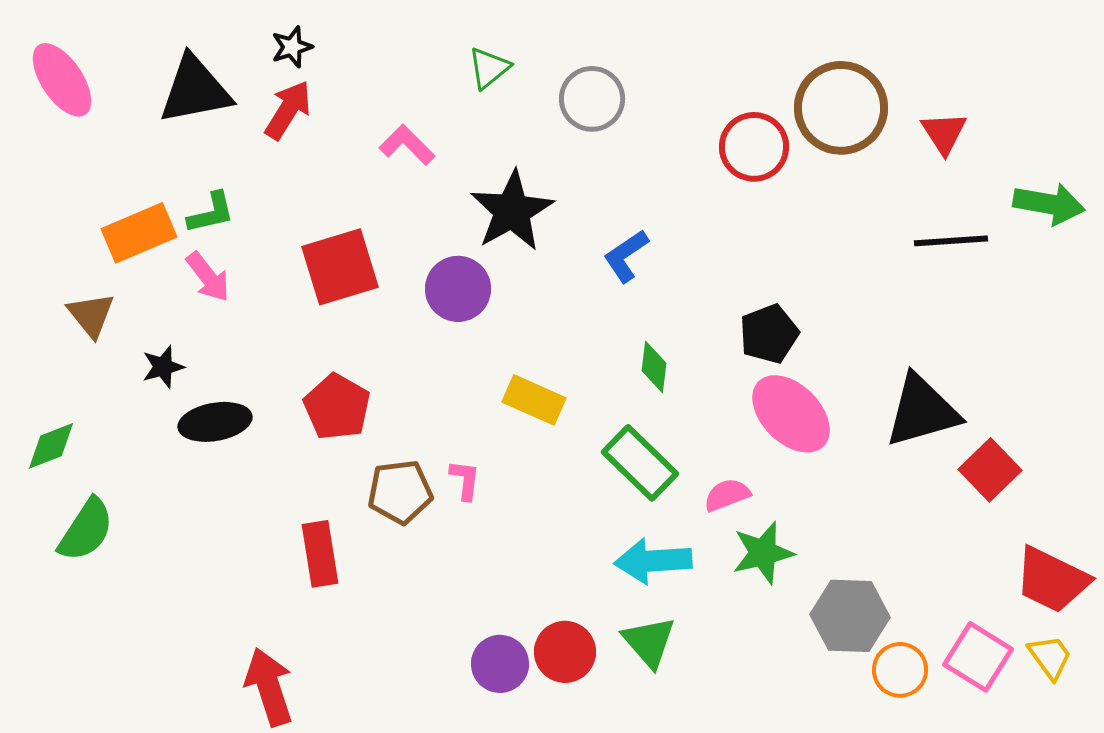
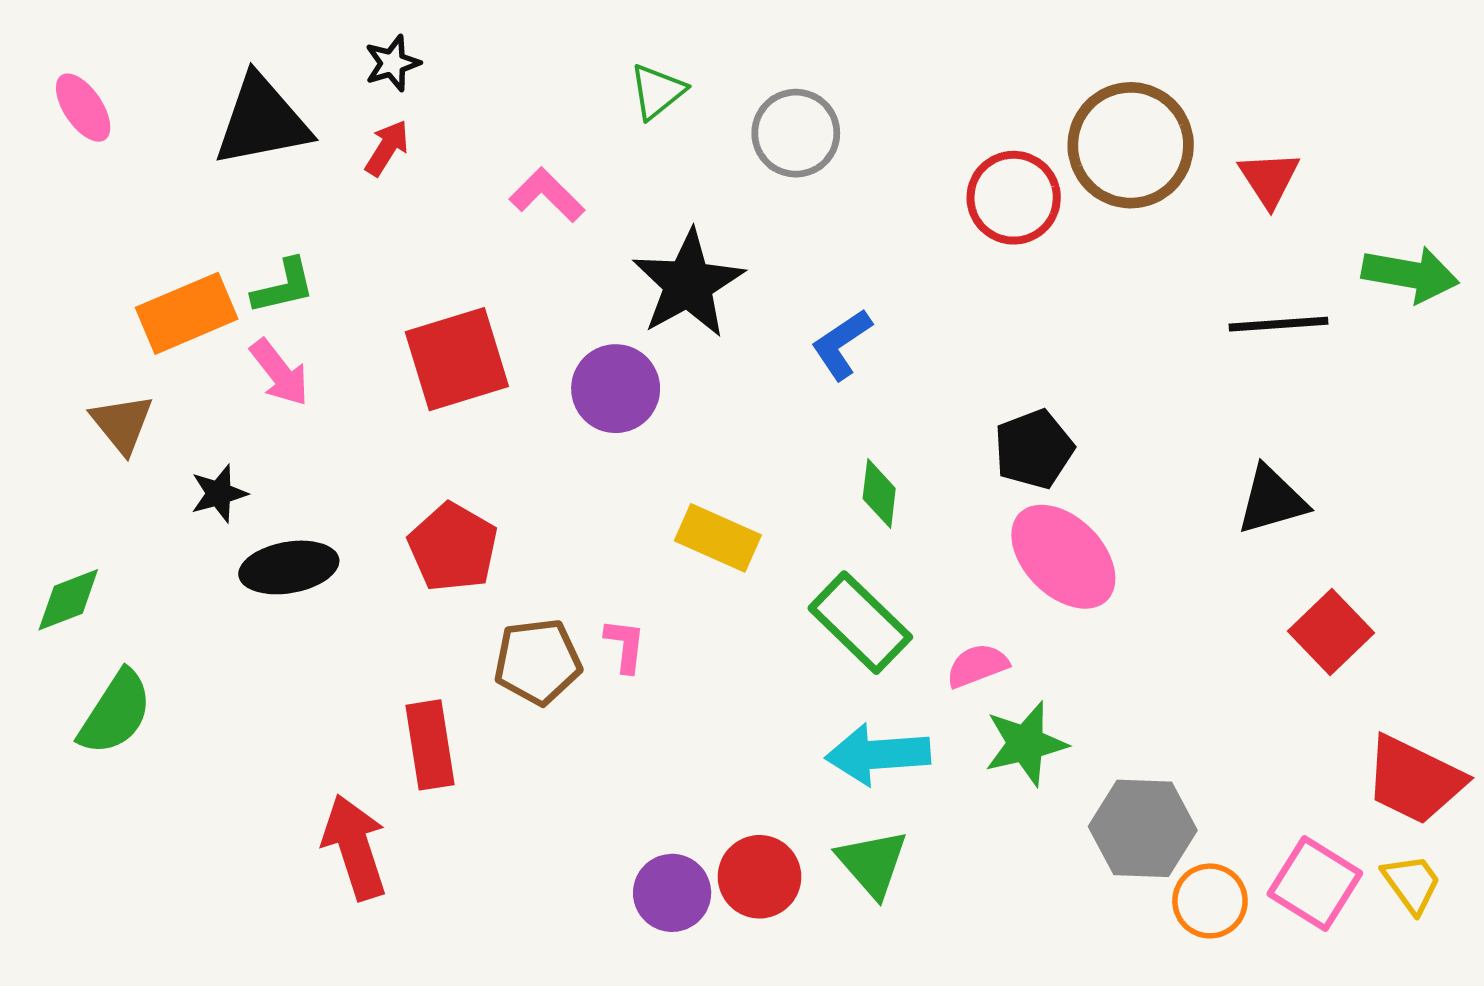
pink ellipse: (62, 80) -> (83, 108), size x0.7
red arrow: (288, 110) -> (387, 148), size x0.7
black triangle: (922, 411) -> (1272, 500), moved, size x0.7
red arrow: (269, 687) -> (355, 847), moved

